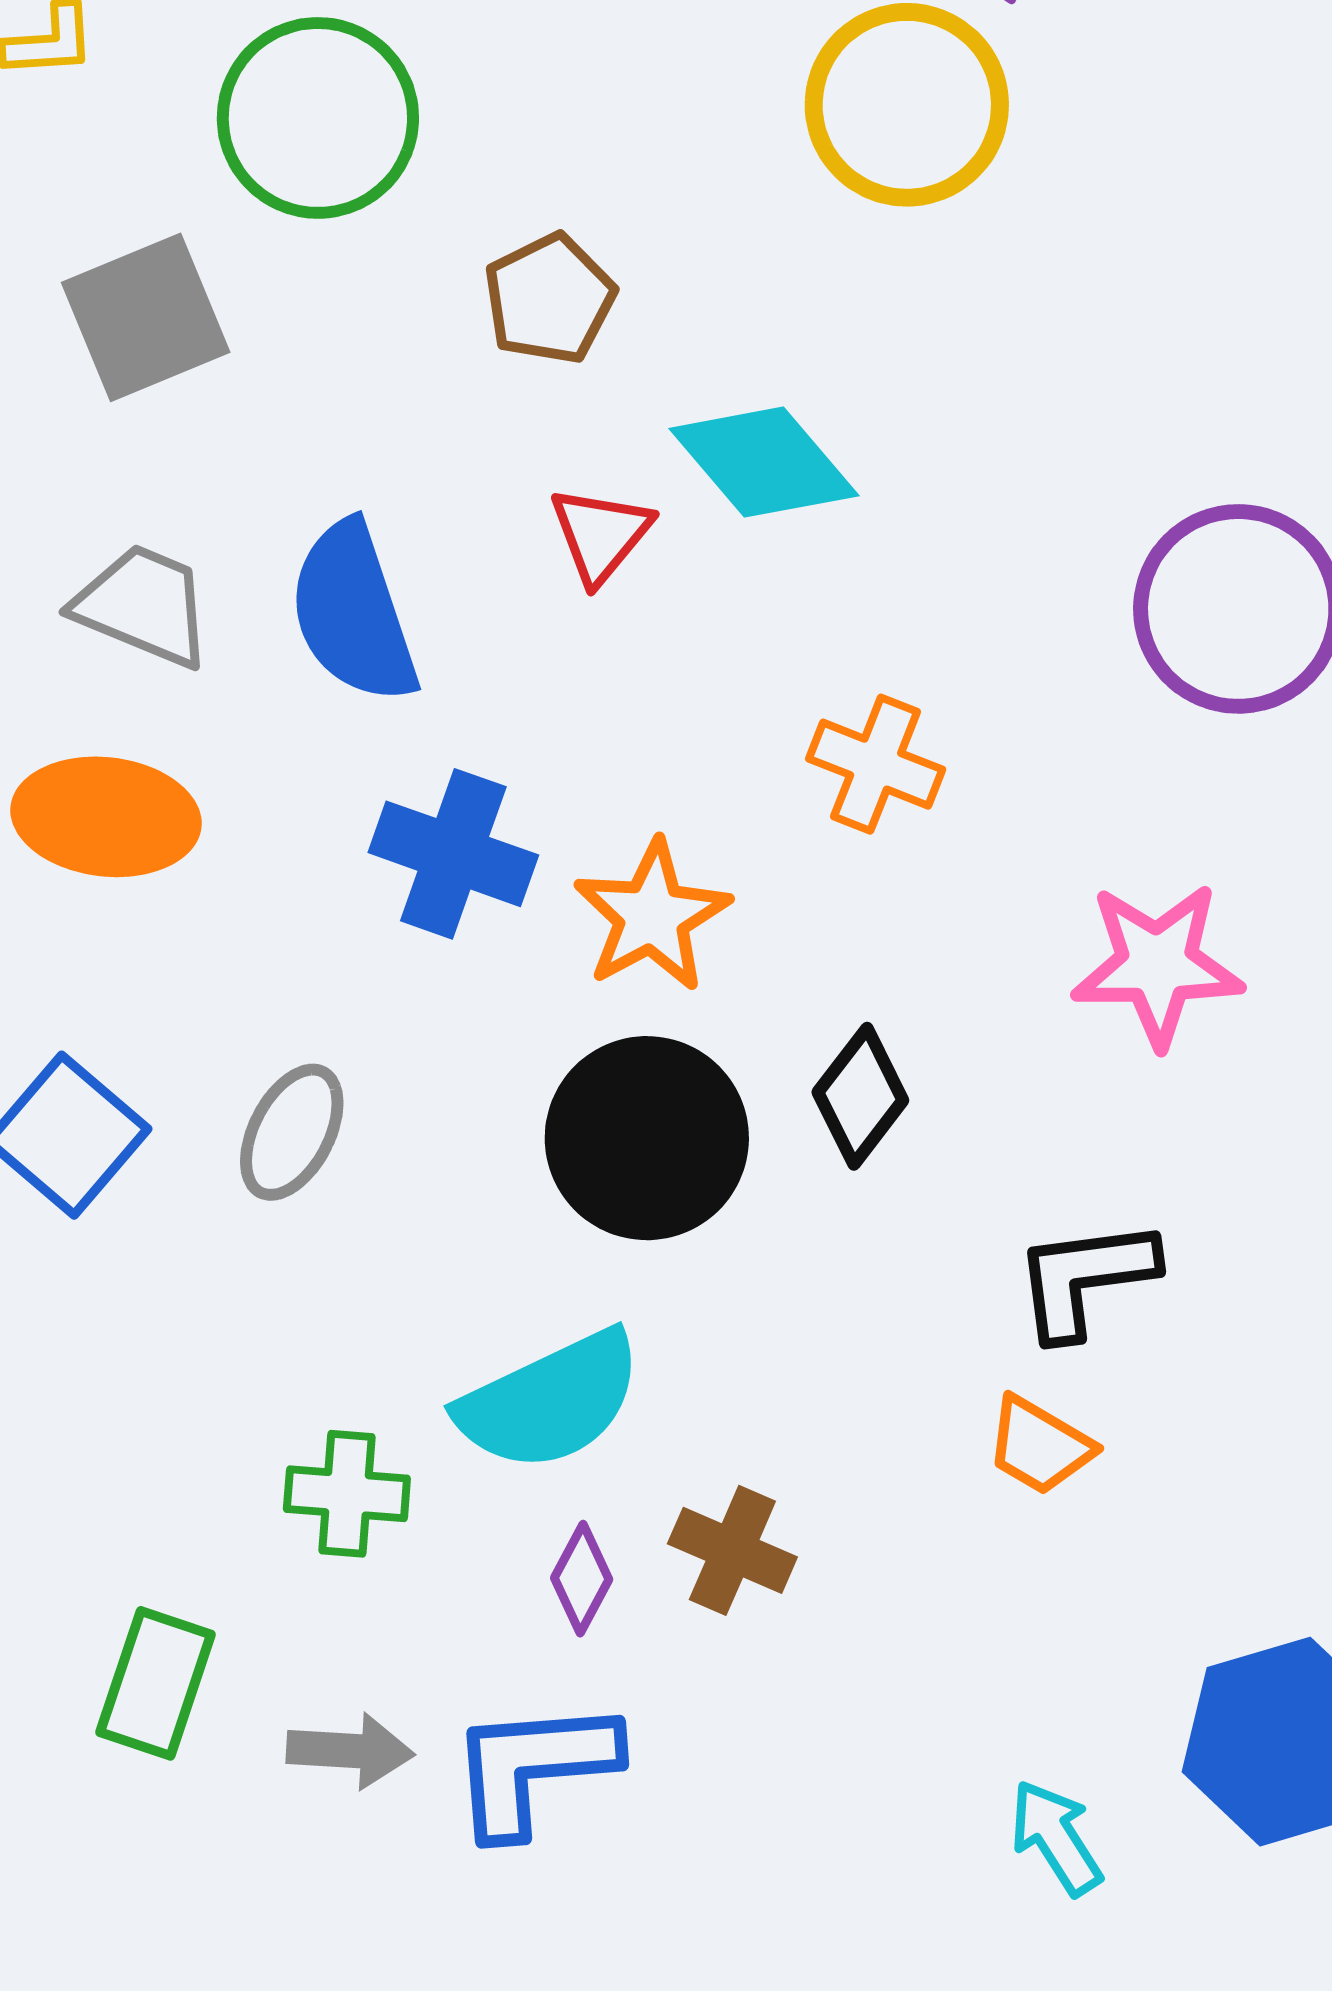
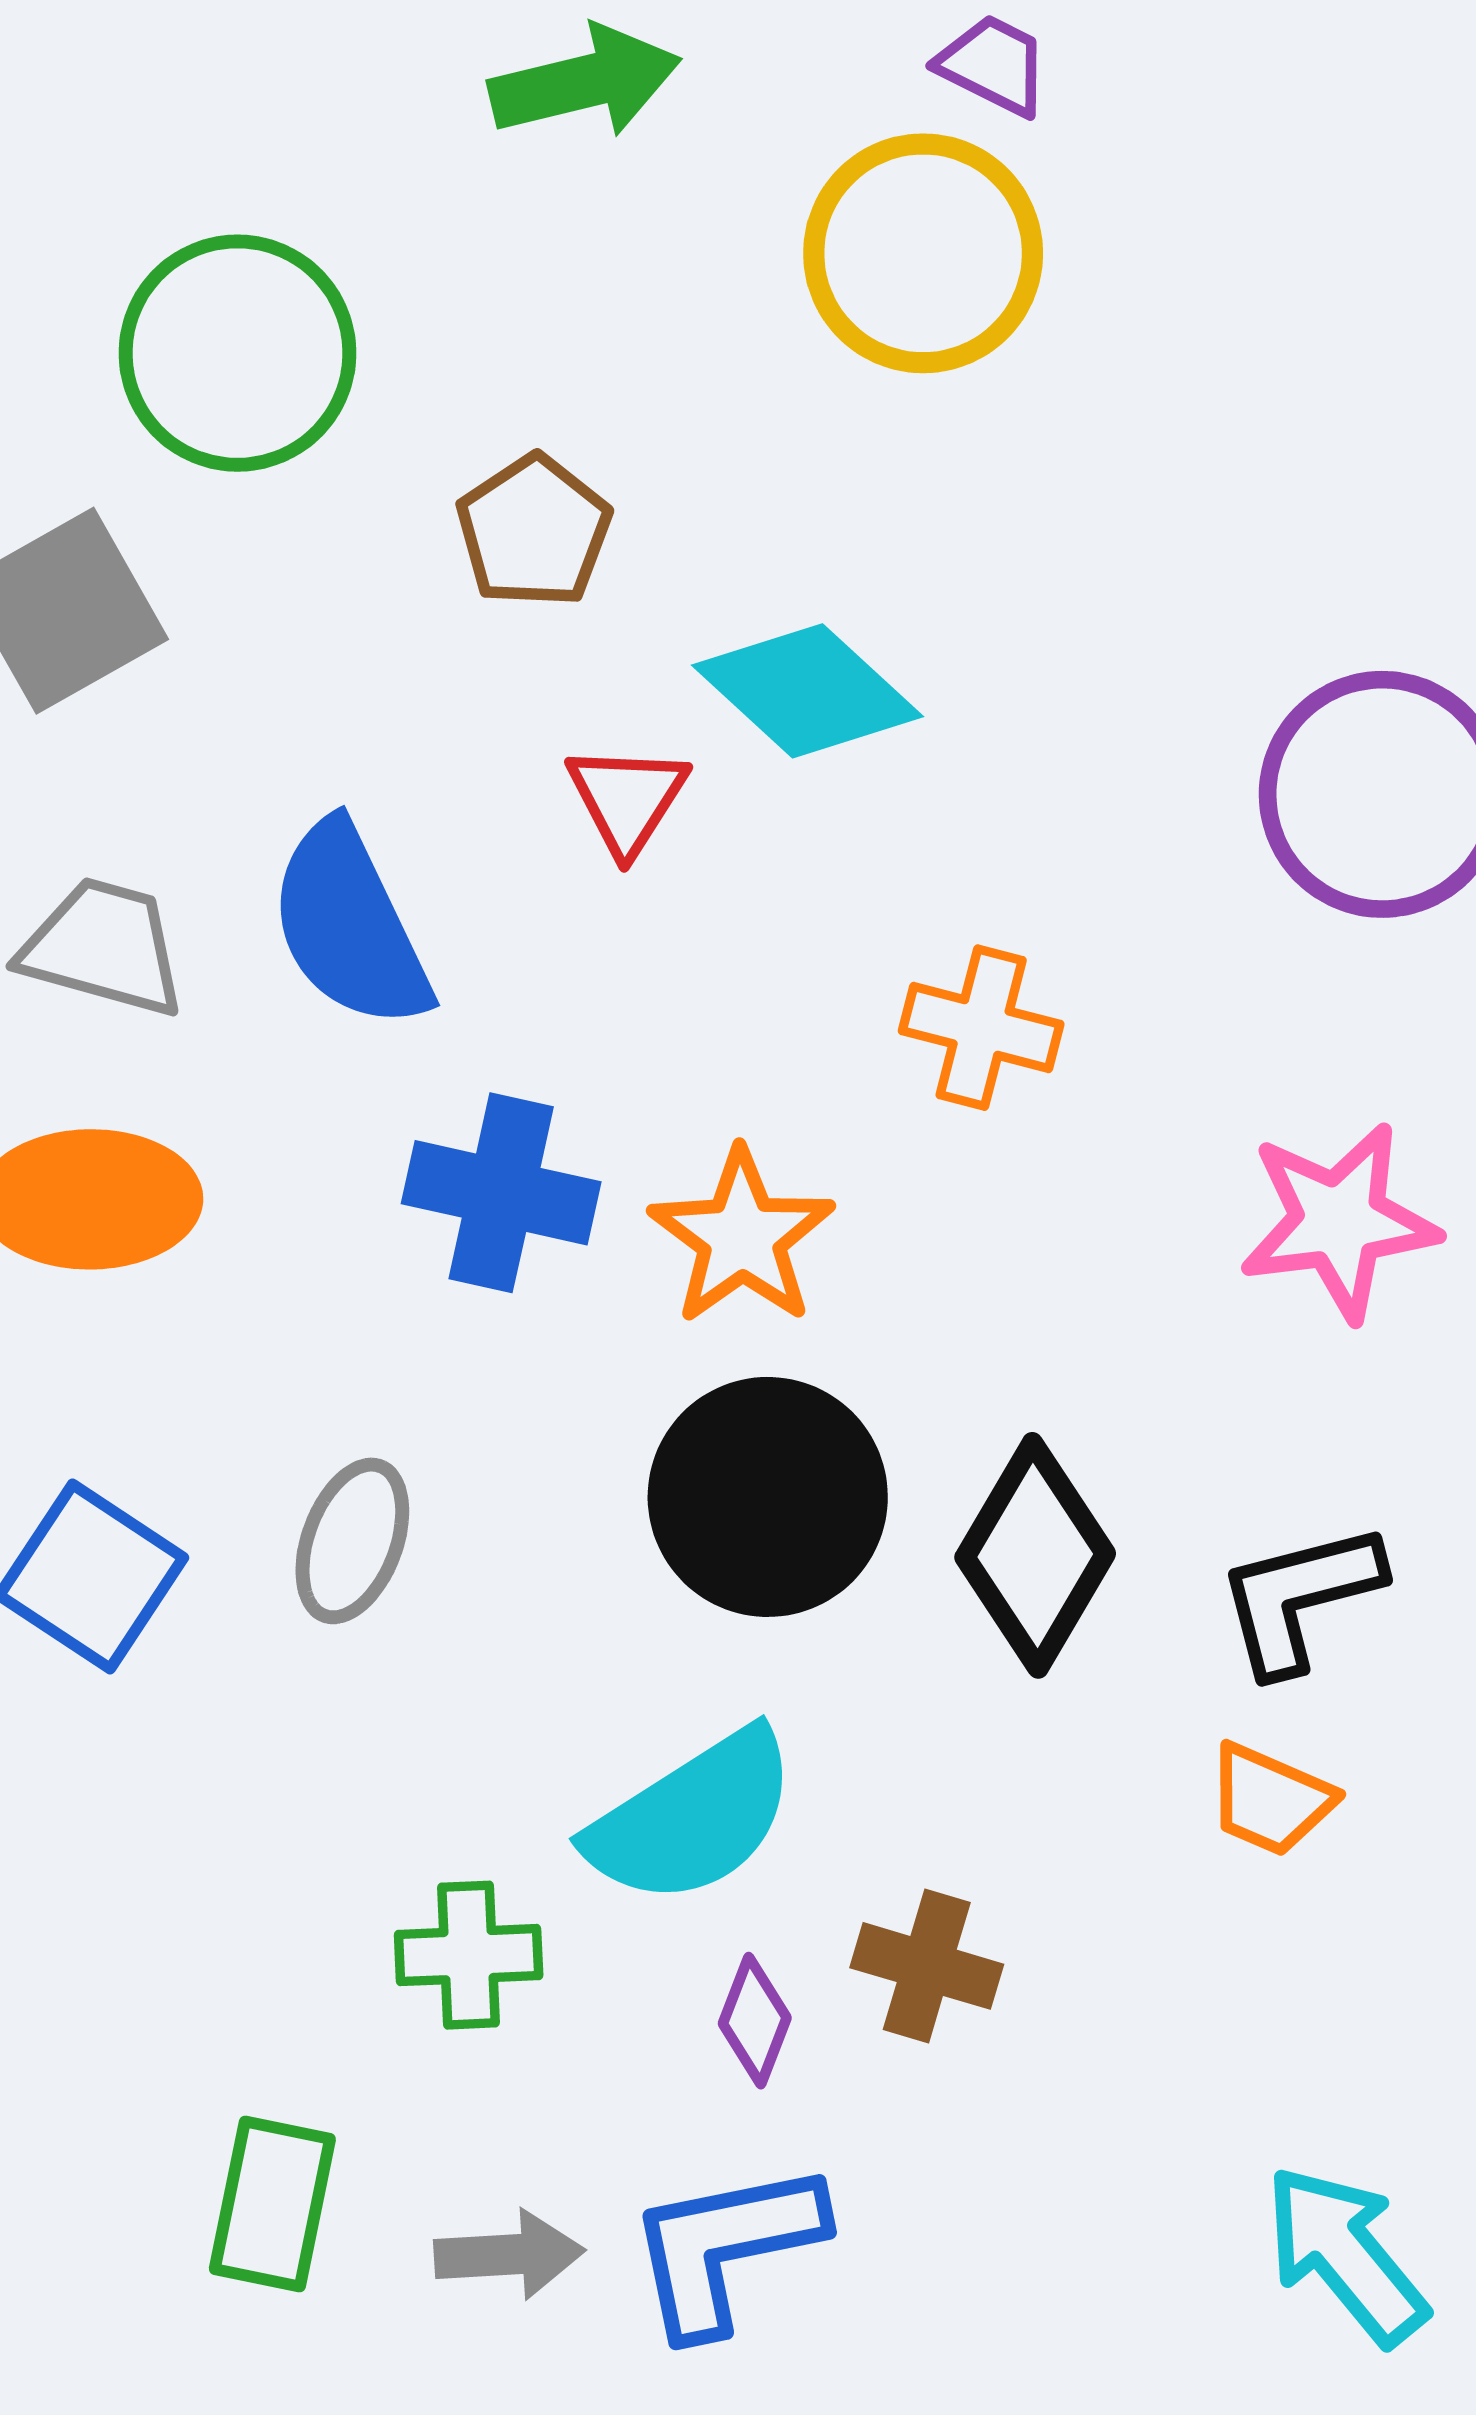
black diamond: (860, 1096) -> (1035, 1555), moved, size x1.4
cyan arrow: (1056, 1838) -> (1346, 2255), size x1.4

